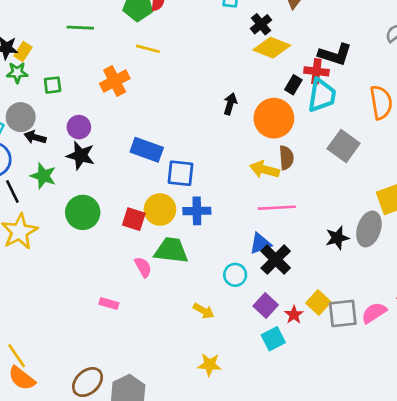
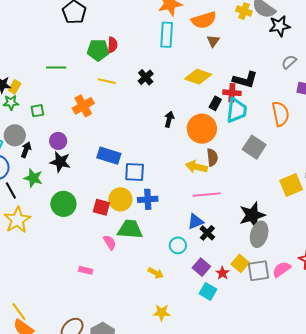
black cross: (261, 24) -> (146, 77), moved
black arrow: (35, 137) -> (26, 150), turned 98
gray ellipse: (369, 229) -> (259, 234), moved
black star: (337, 238) -> (252, 215), size x1.5
black cross: (276, 260) -> (207, 233), size x0.7
cyan square: (273, 339) -> (208, 291), turned -30

